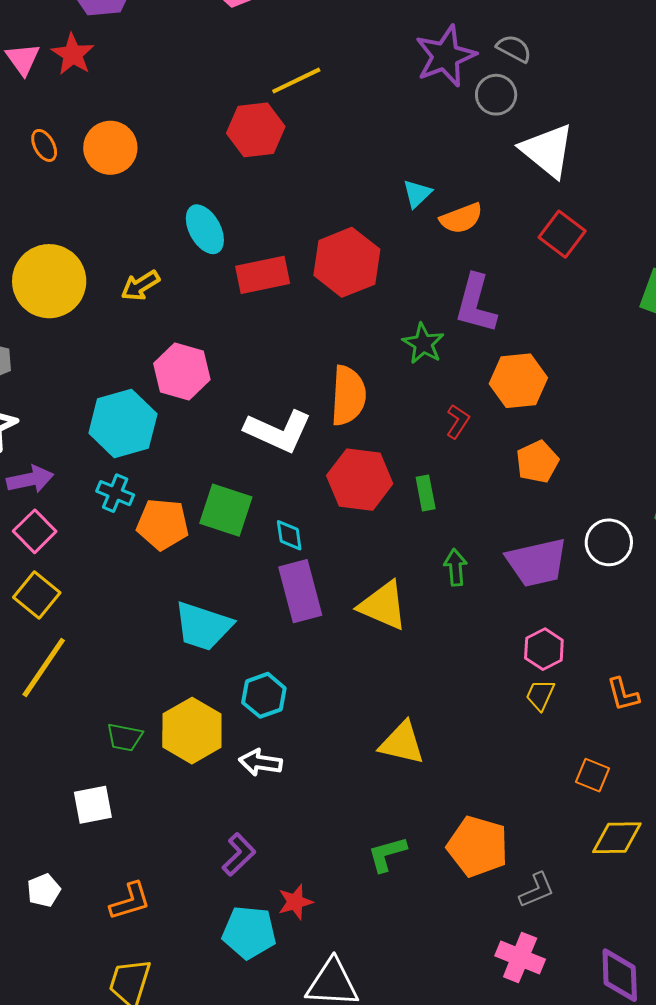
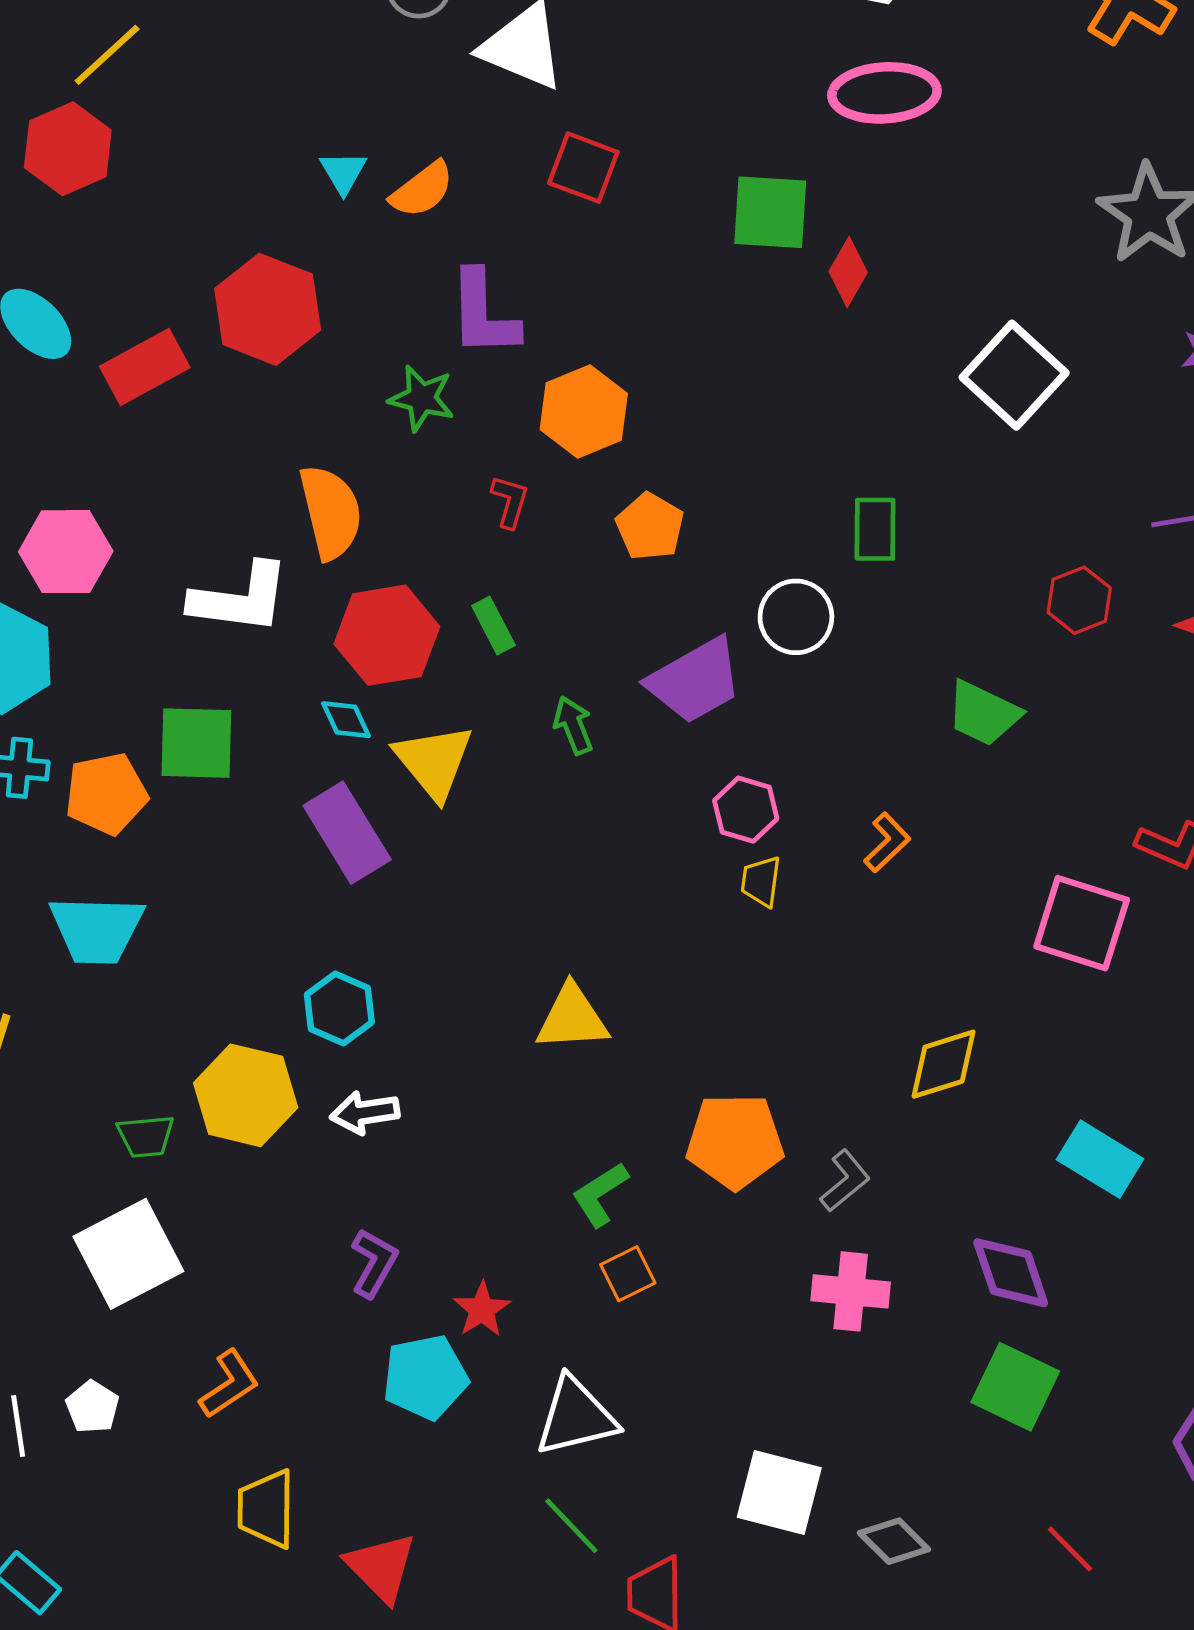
cyan diamond: (289, 535) -> (346, 720), moved
yellow triangle: (383, 606) -> (434, 762), moved, turned 44
cyan trapezoid: (203, 626) -> (97, 929), moved
orange L-shape: (623, 694) -> (887, 842), turned -102
orange square: (593, 775) -> (628, 1274), moved, turned -32
white square: (93, 805) -> (128, 1254), size x1.6

